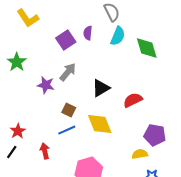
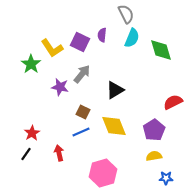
yellow L-shape: (28, 18) -> (52, 48), moved
purple square: (66, 40) -> (80, 42), turned -30
red semicircle: (133, 100) -> (173, 102), moved
purple pentagon: (155, 135) -> (154, 130), moved, turned 30

